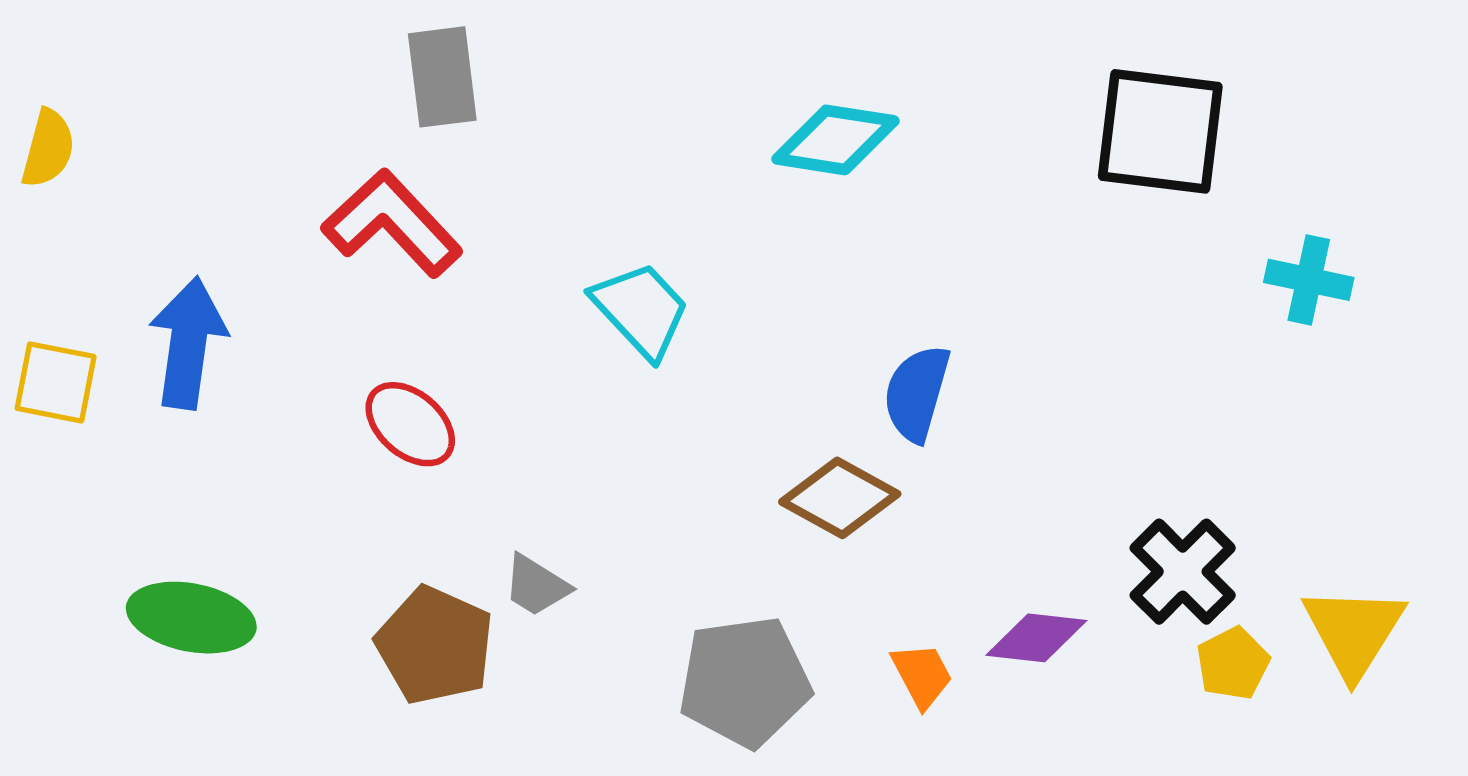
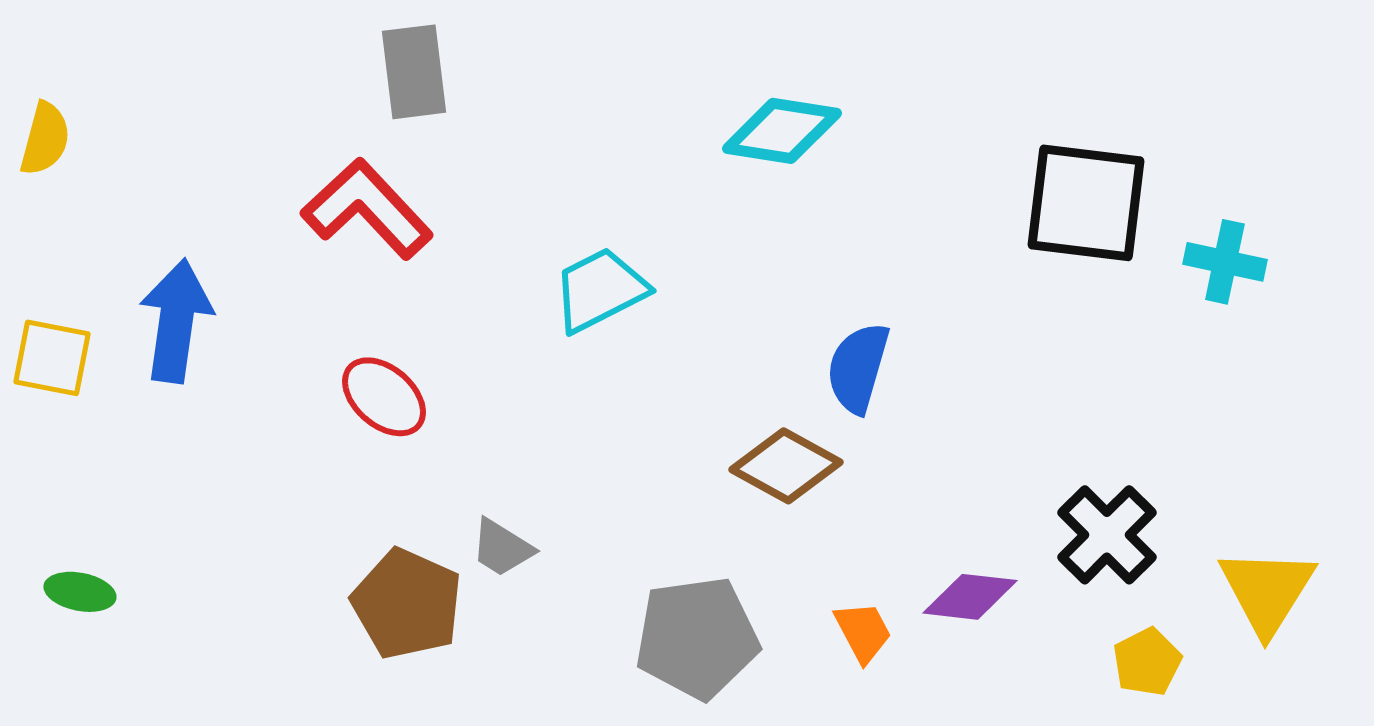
black square: (1160, 131) -> (1086, 203), moved
cyan trapezoid: (641, 310) -> (600, 290), turned -74
green ellipse: (191, 618) -> (80, 592), moved, size x0.6
yellow pentagon: (1233, 663) -> (1147, 662), moved

